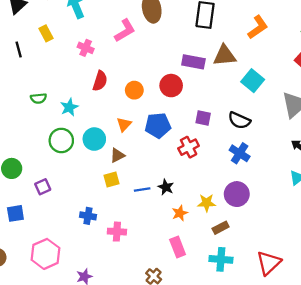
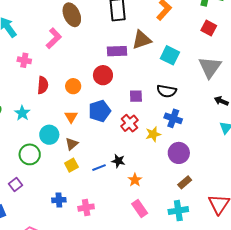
green circle: (61, 140) -> (30, 154), moved
yellow star: (207, 203) -> (153, 134), moved
brown rectangle: (221, 228) -> (185, 182), moved

